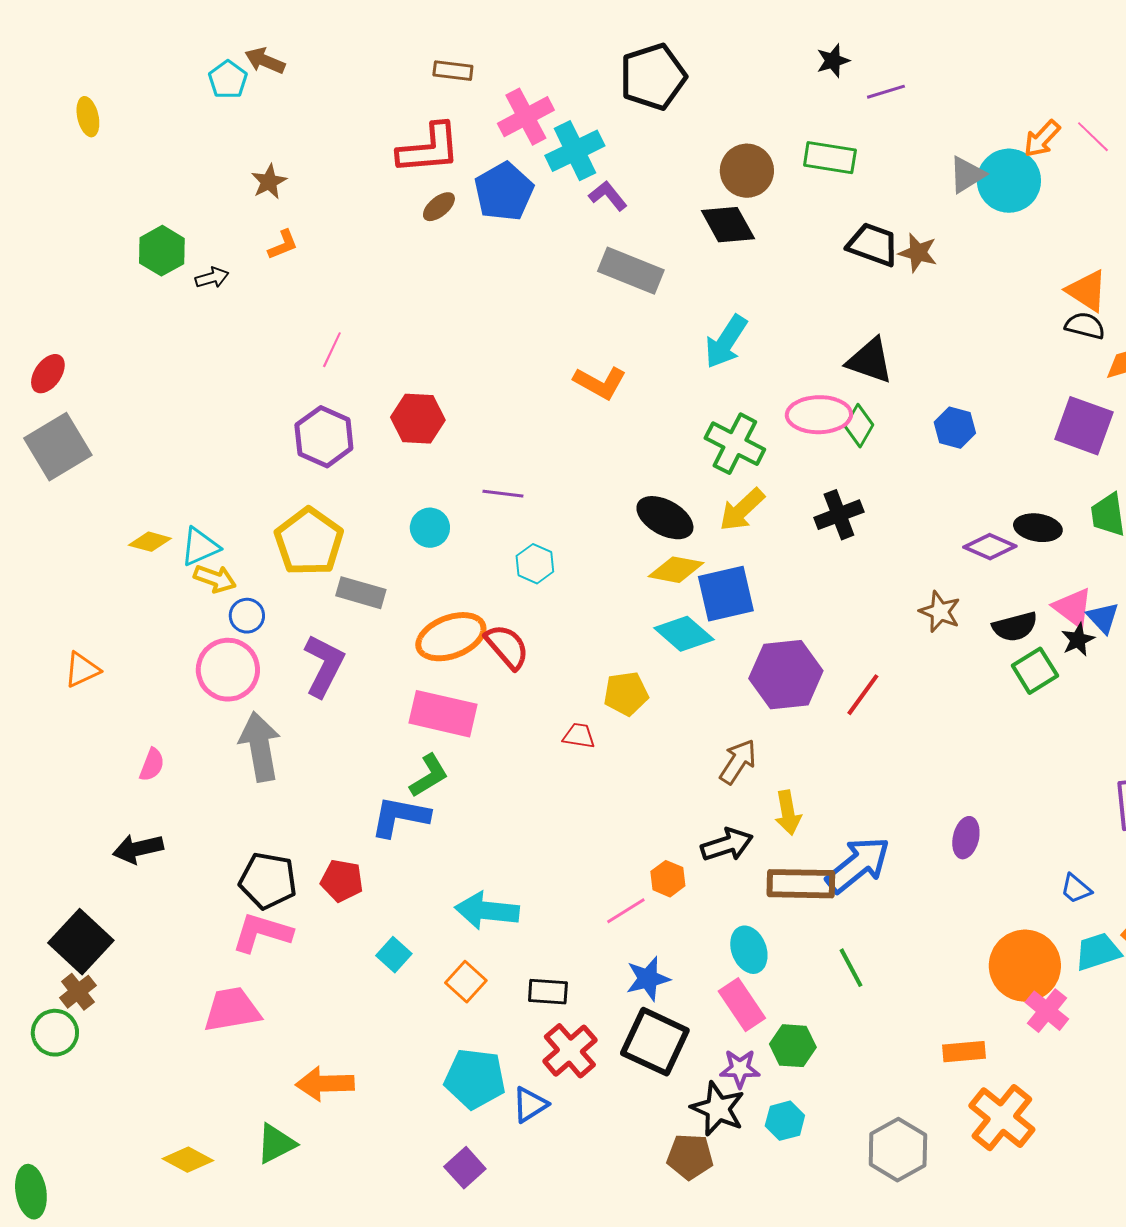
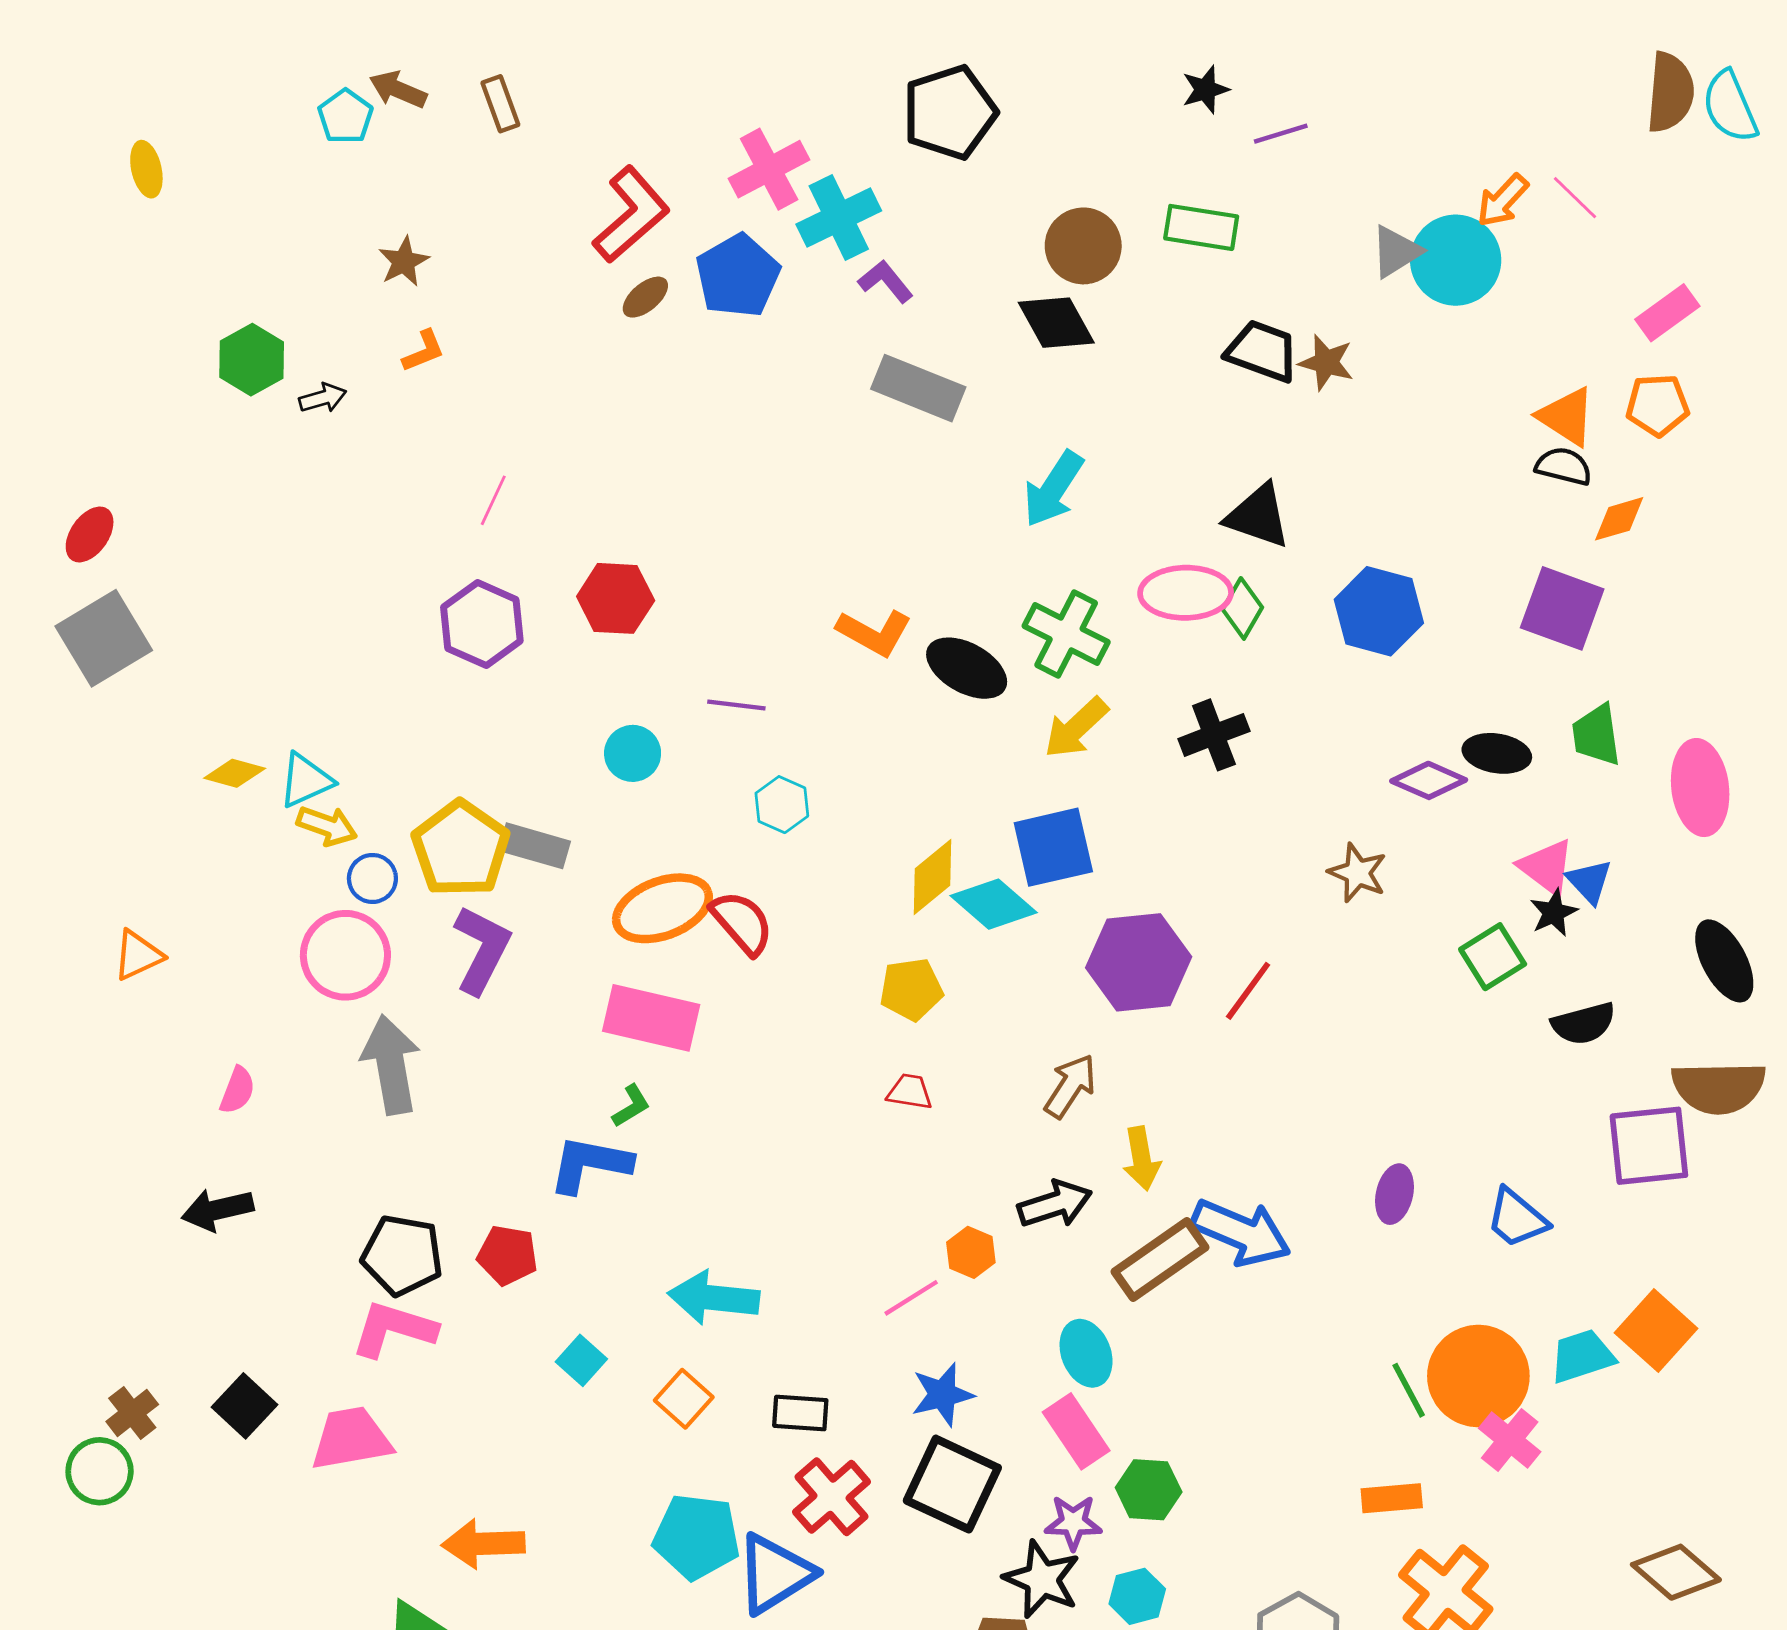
brown rectangle: (453, 71) -> (500, 104), moved, turned 63
red L-shape: (429, 149) -> (631, 215), turned -36
orange L-shape: (600, 383) -> (874, 633), moved
blue hexagon: (955, 428) -> (1379, 611), size x1.5
black ellipse: (665, 518) -> (967, 668), moved
yellow pentagon: (309, 542) -> (461, 849), moved
yellow diamond: (676, 570) -> (933, 877), moved, turned -50
black semicircle: (1015, 627) -> (1584, 1023), moved
red trapezoid: (579, 736) -> (910, 1092), moved
green L-shape: (429, 776) -> (631, 1106), size x0.7
blue arrow: (858, 865) -> (1241, 1232), turned 62
brown rectangle: (801, 884) -> (1160, 1259), turned -36
blue trapezoid: (1076, 889) -> (1517, 1218), moved, size x1.4
black square: (81, 942) -> (244, 1406), moved, size x0.7
green line: (851, 968) -> (1409, 1390), moved
blue triangle: (530, 1105) -> (775, 1574), size x1.6

